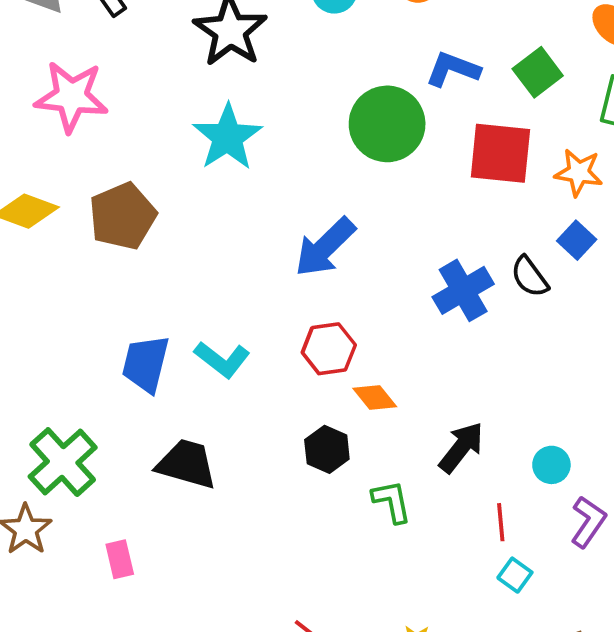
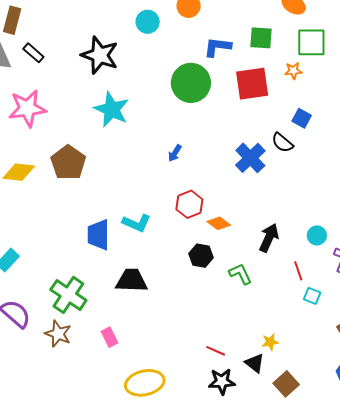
green square: (538, 72) -> (261, 38), turned -35
orange star: (579, 173) -> (293, 71), moved, size x0.7
blue arrow: (325, 247) -> (175, 153), size x0.5

